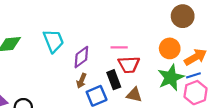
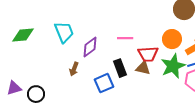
red trapezoid: (129, 65) -> (148, 54), moved
brown arrow: (81, 81) -> (74, 69), moved
brown triangle: (134, 95) -> (143, 68), moved

